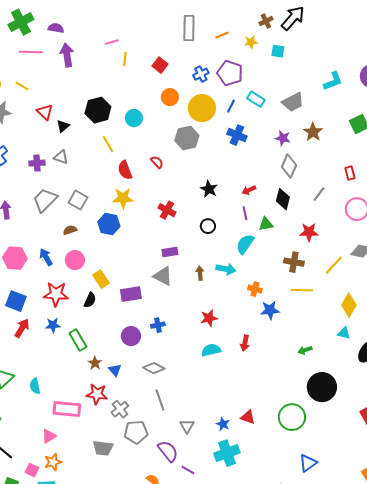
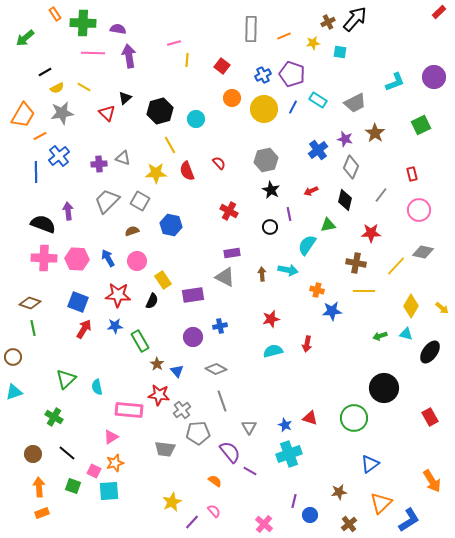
green cross: (21, 22) -> (83, 23), turned 30
black triangle: (63, 126) -> (125, 98), moved
blue cross: (237, 135) -> (318, 150), moved, turned 30
gray hexagon: (187, 138) -> (266, 160), moved
yellow star: (123, 198) -> (156, 173), moved
purple line: (245, 213) -> (289, 214), moved
green arrow: (305, 350) -> (380, 336), moved

